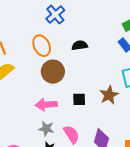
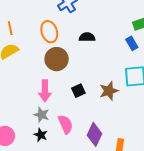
black square: (79, 99) -> (78, 91), turned -32
pink arrow: (46, 105) -> (45, 91), turned -95

